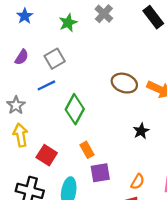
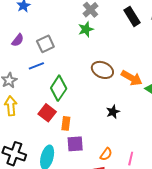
green star: (68, 23) -> (86, 29), moved
orange rectangle: (87, 150) -> (66, 123), turned 32
red square: (47, 155) -> (47, 113), moved

